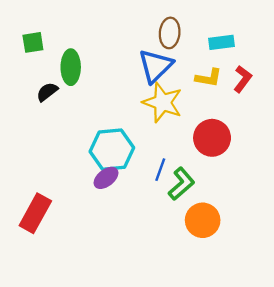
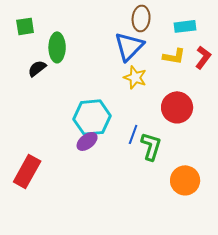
yellow star: (163, 102) -> (135, 77), size x0.7
green L-shape: (181, 184) -> (151, 146), turned -32
orange circle: (203, 220) -> (185, 180), moved

